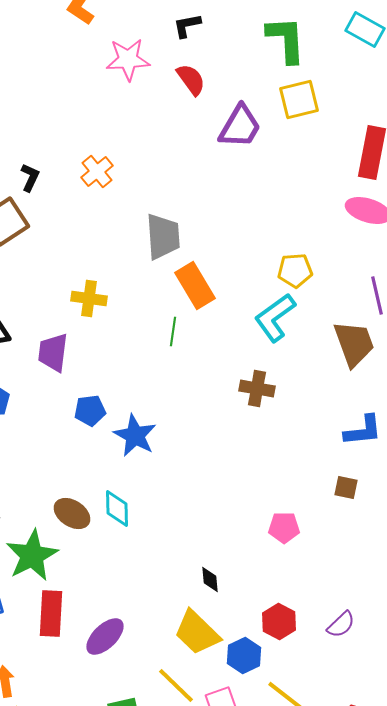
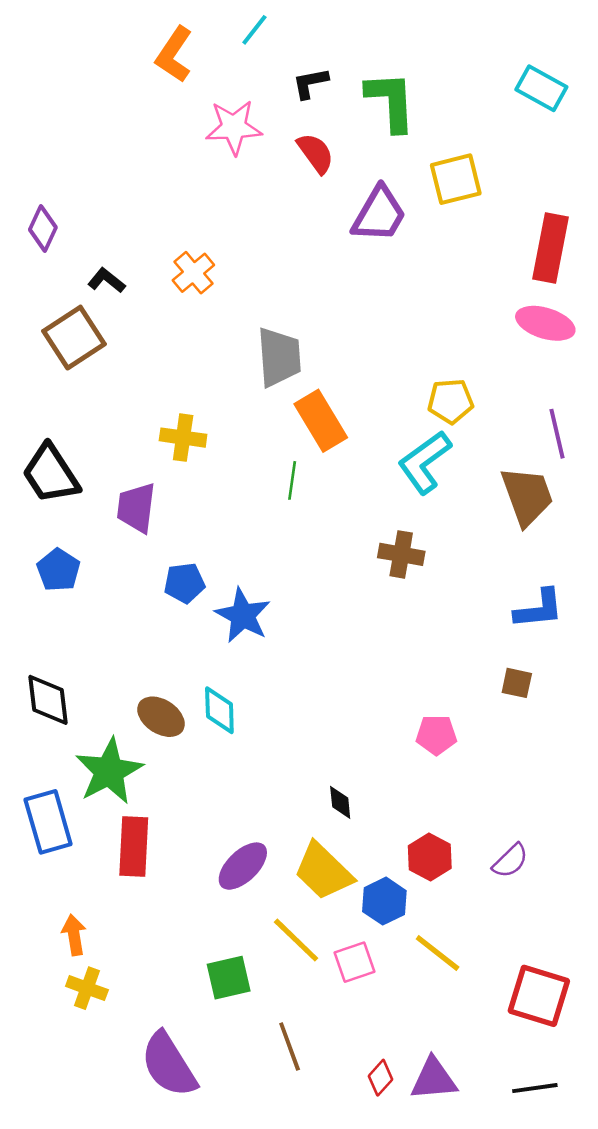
green L-shape: (286, 40) -> (391, 101), moved
black L-shape: (30, 178) -> (106, 280), turned -76
purple ellipse: (105, 636) -> (243, 866), moved

